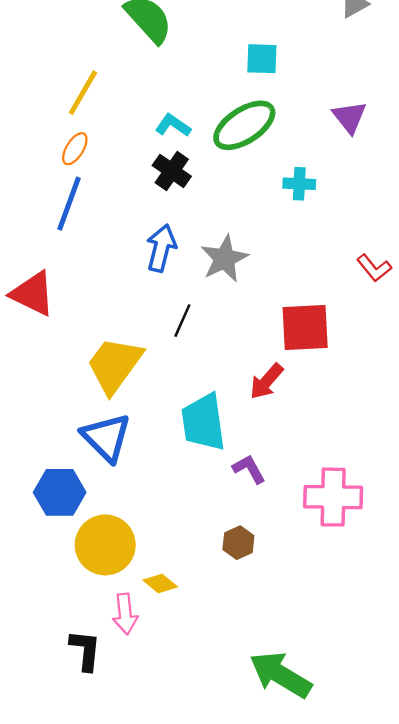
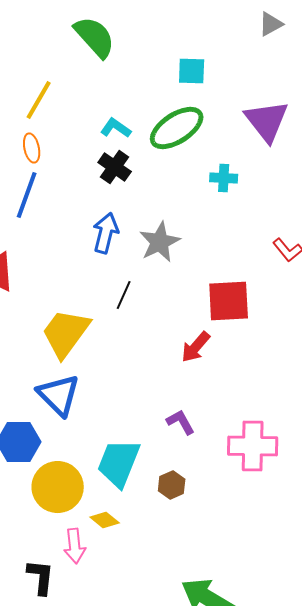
purple triangle: (350, 117) -> (267, 121), size x1.5
orange ellipse: (75, 149) -> (32, 148), turned -44
cyan trapezoid: (203, 422) -> (119, 463), moved, turned 30

